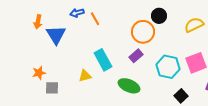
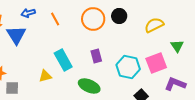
blue arrow: (77, 13) -> (28, 13), moved
orange circle: (143, 32) -> (93, 19), moved
purple rectangle: (136, 56) -> (96, 56), turned -64

